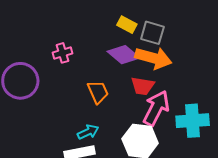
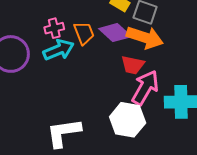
orange trapezoid: (98, 92) -> (84, 33), moved
cyan arrow: (88, 132) -> (59, 50), moved, size x1.4

